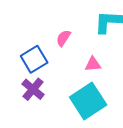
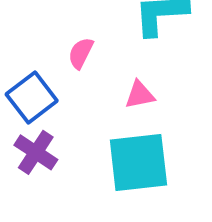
cyan square: (88, 101) -> (138, 162), turned 33

